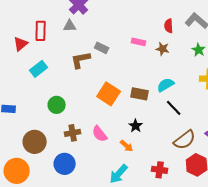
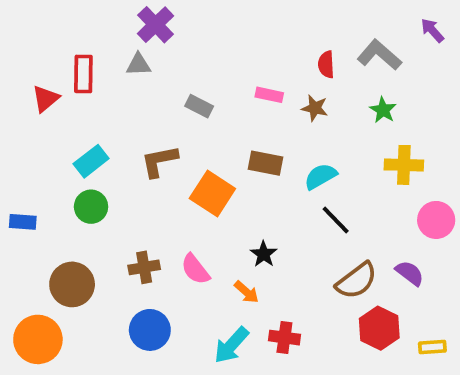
brown L-shape: (81, 60) -> (159, 161), moved
cyan rectangle: (39, 69) -> (91, 161), moved
brown rectangle: (140, 94) -> (265, 163), moved
green circle: (57, 105) -> (91, 207), moved
blue circle: (65, 164) -> (150, 330), moved
red cross: (160, 170) -> (284, 338), moved

